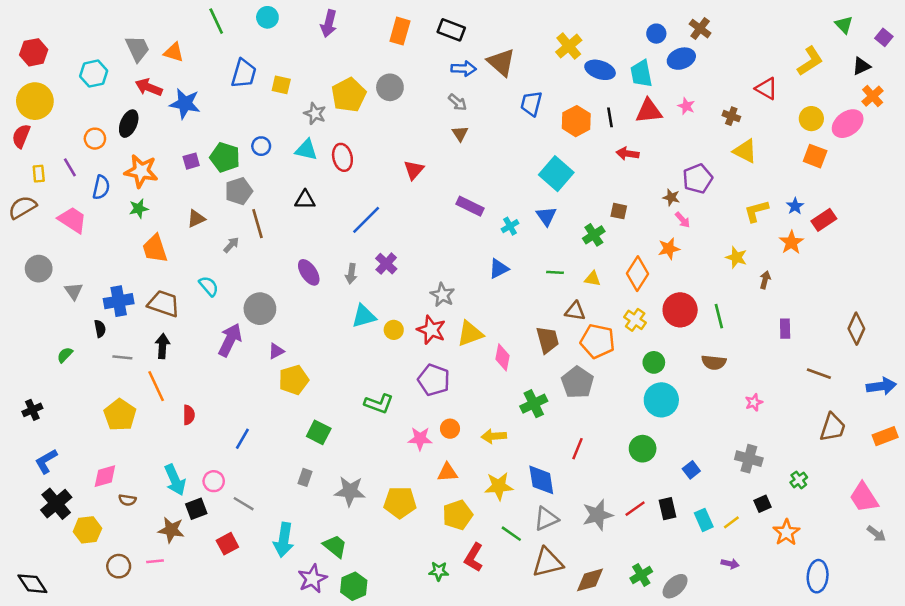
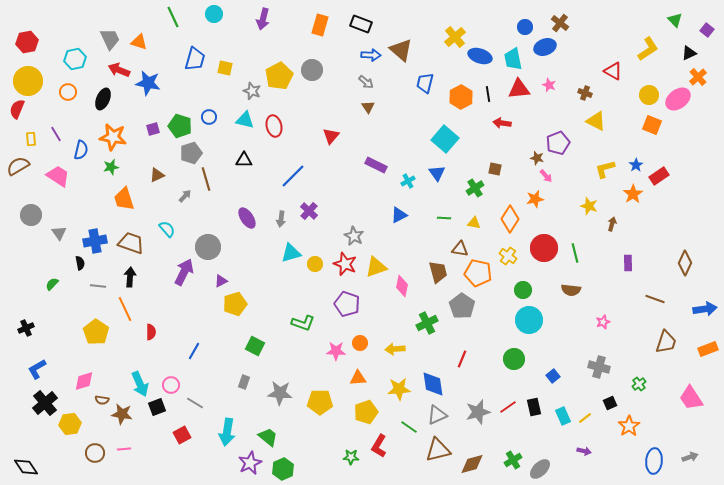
orange circle: (95, 139) -> (68, 92), moved
brown star: (171, 530) -> (122, 414), moved
gray arrow: (876, 534) -> (690, 457), moved, turned -56

